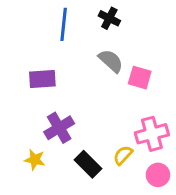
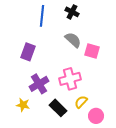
purple rectangle: (42, 79) -> (28, 52), turned -66
pink cross: (152, 134) -> (70, 79), moved
pink circle: (158, 175) -> (96, 116), moved

